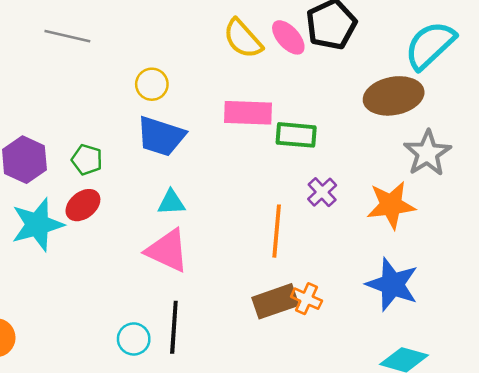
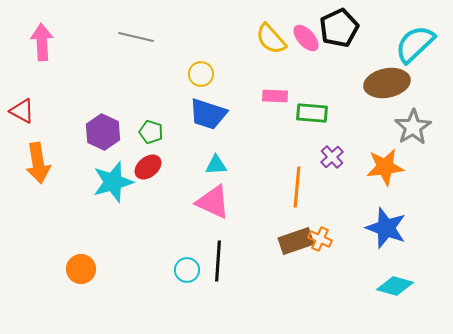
pink rectangle: (248, 113) -> (275, 96), size x0.7

